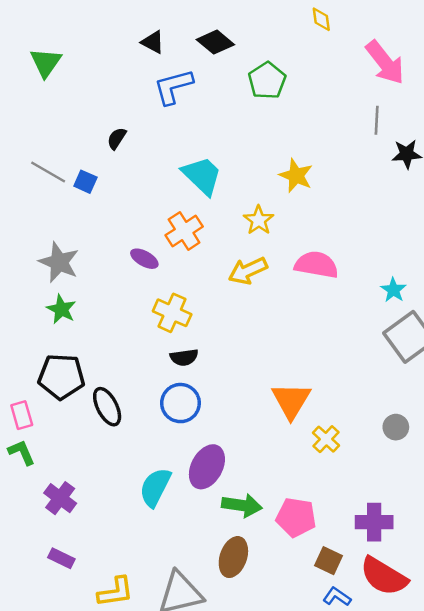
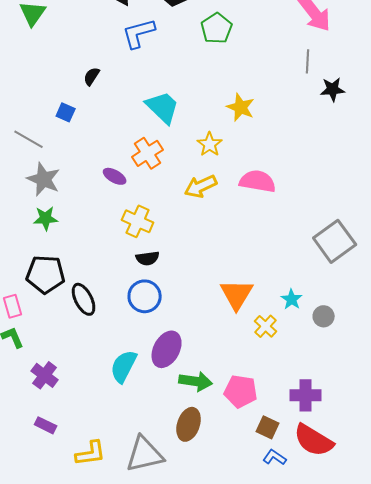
gray line: (48, 172) -> (29, 139), moved
cyan star: (393, 290) -> (292, 299), moved
green star: (61, 309) -> (46, 218), turned -30

